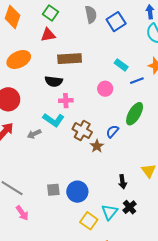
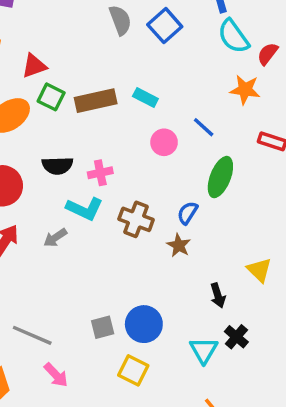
green square: (51, 13) -> (51, 97), moved
red triangle: (48, 35) -> (34, 66), moved
cyan rectangle: (121, 65) -> (145, 98), moved
black semicircle: (54, 81) -> (57, 166), moved
blue line: (137, 81) -> (204, 127), moved, turned 72
brown star: (97, 146) -> (179, 245), moved
yellow square: (89, 221) -> (133, 370), moved

